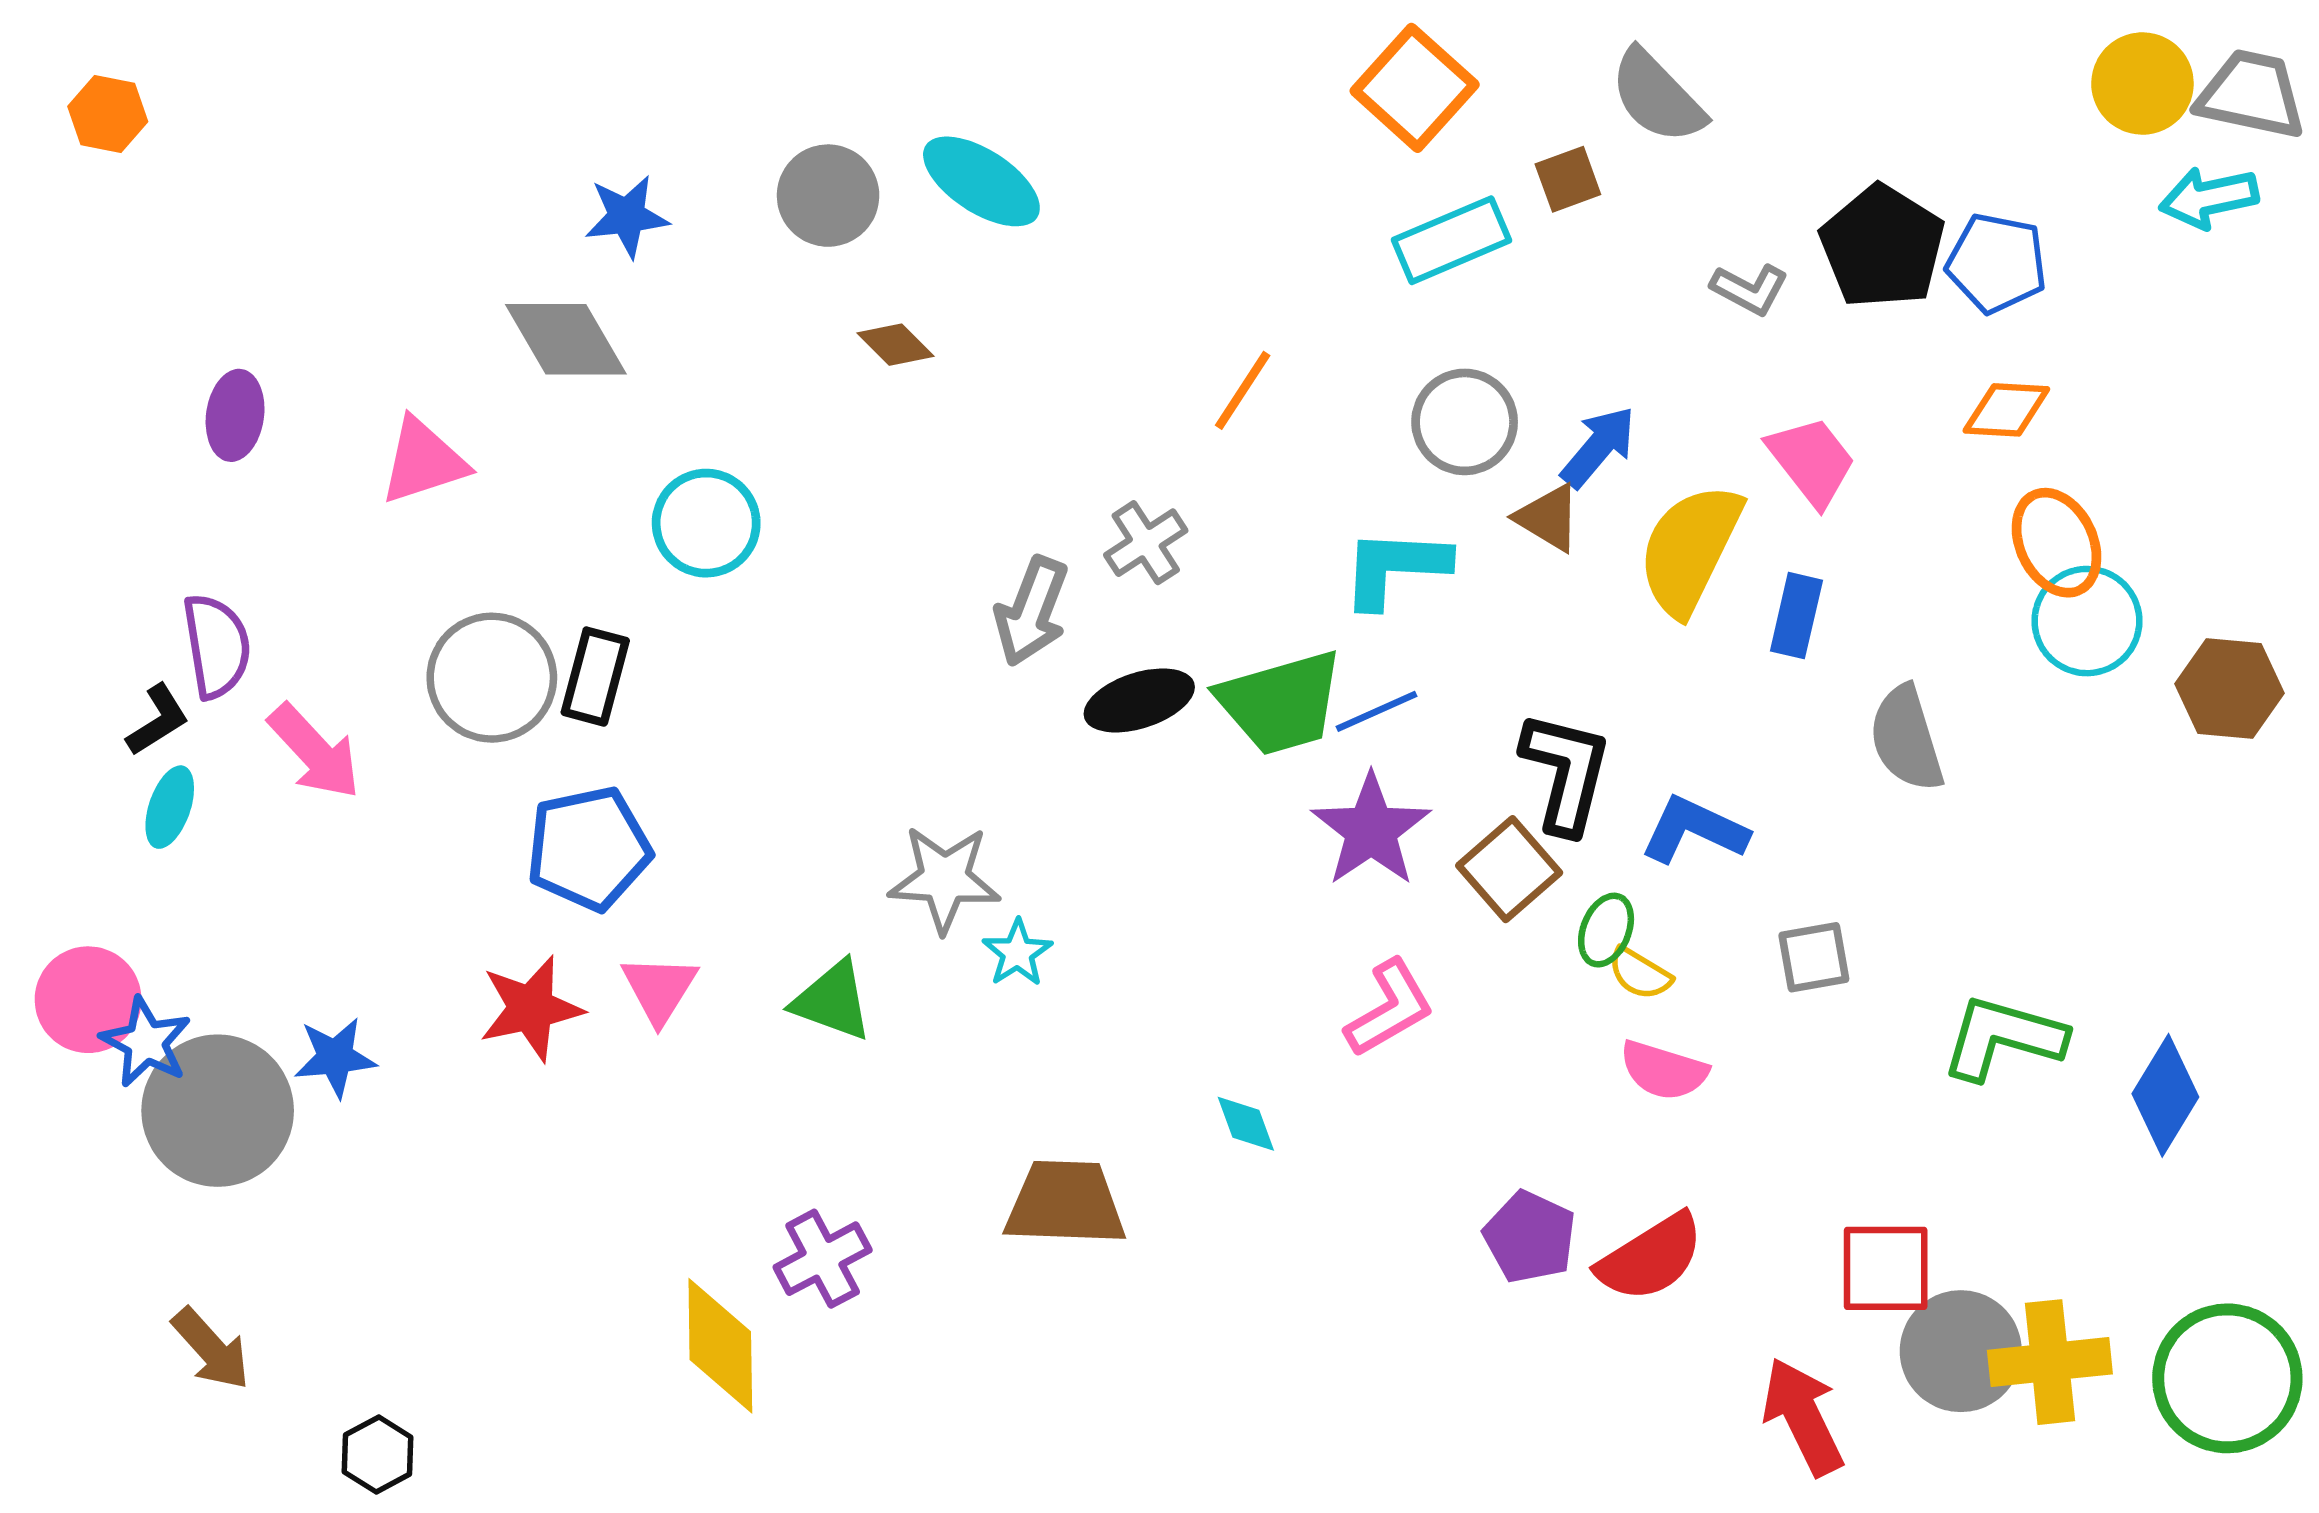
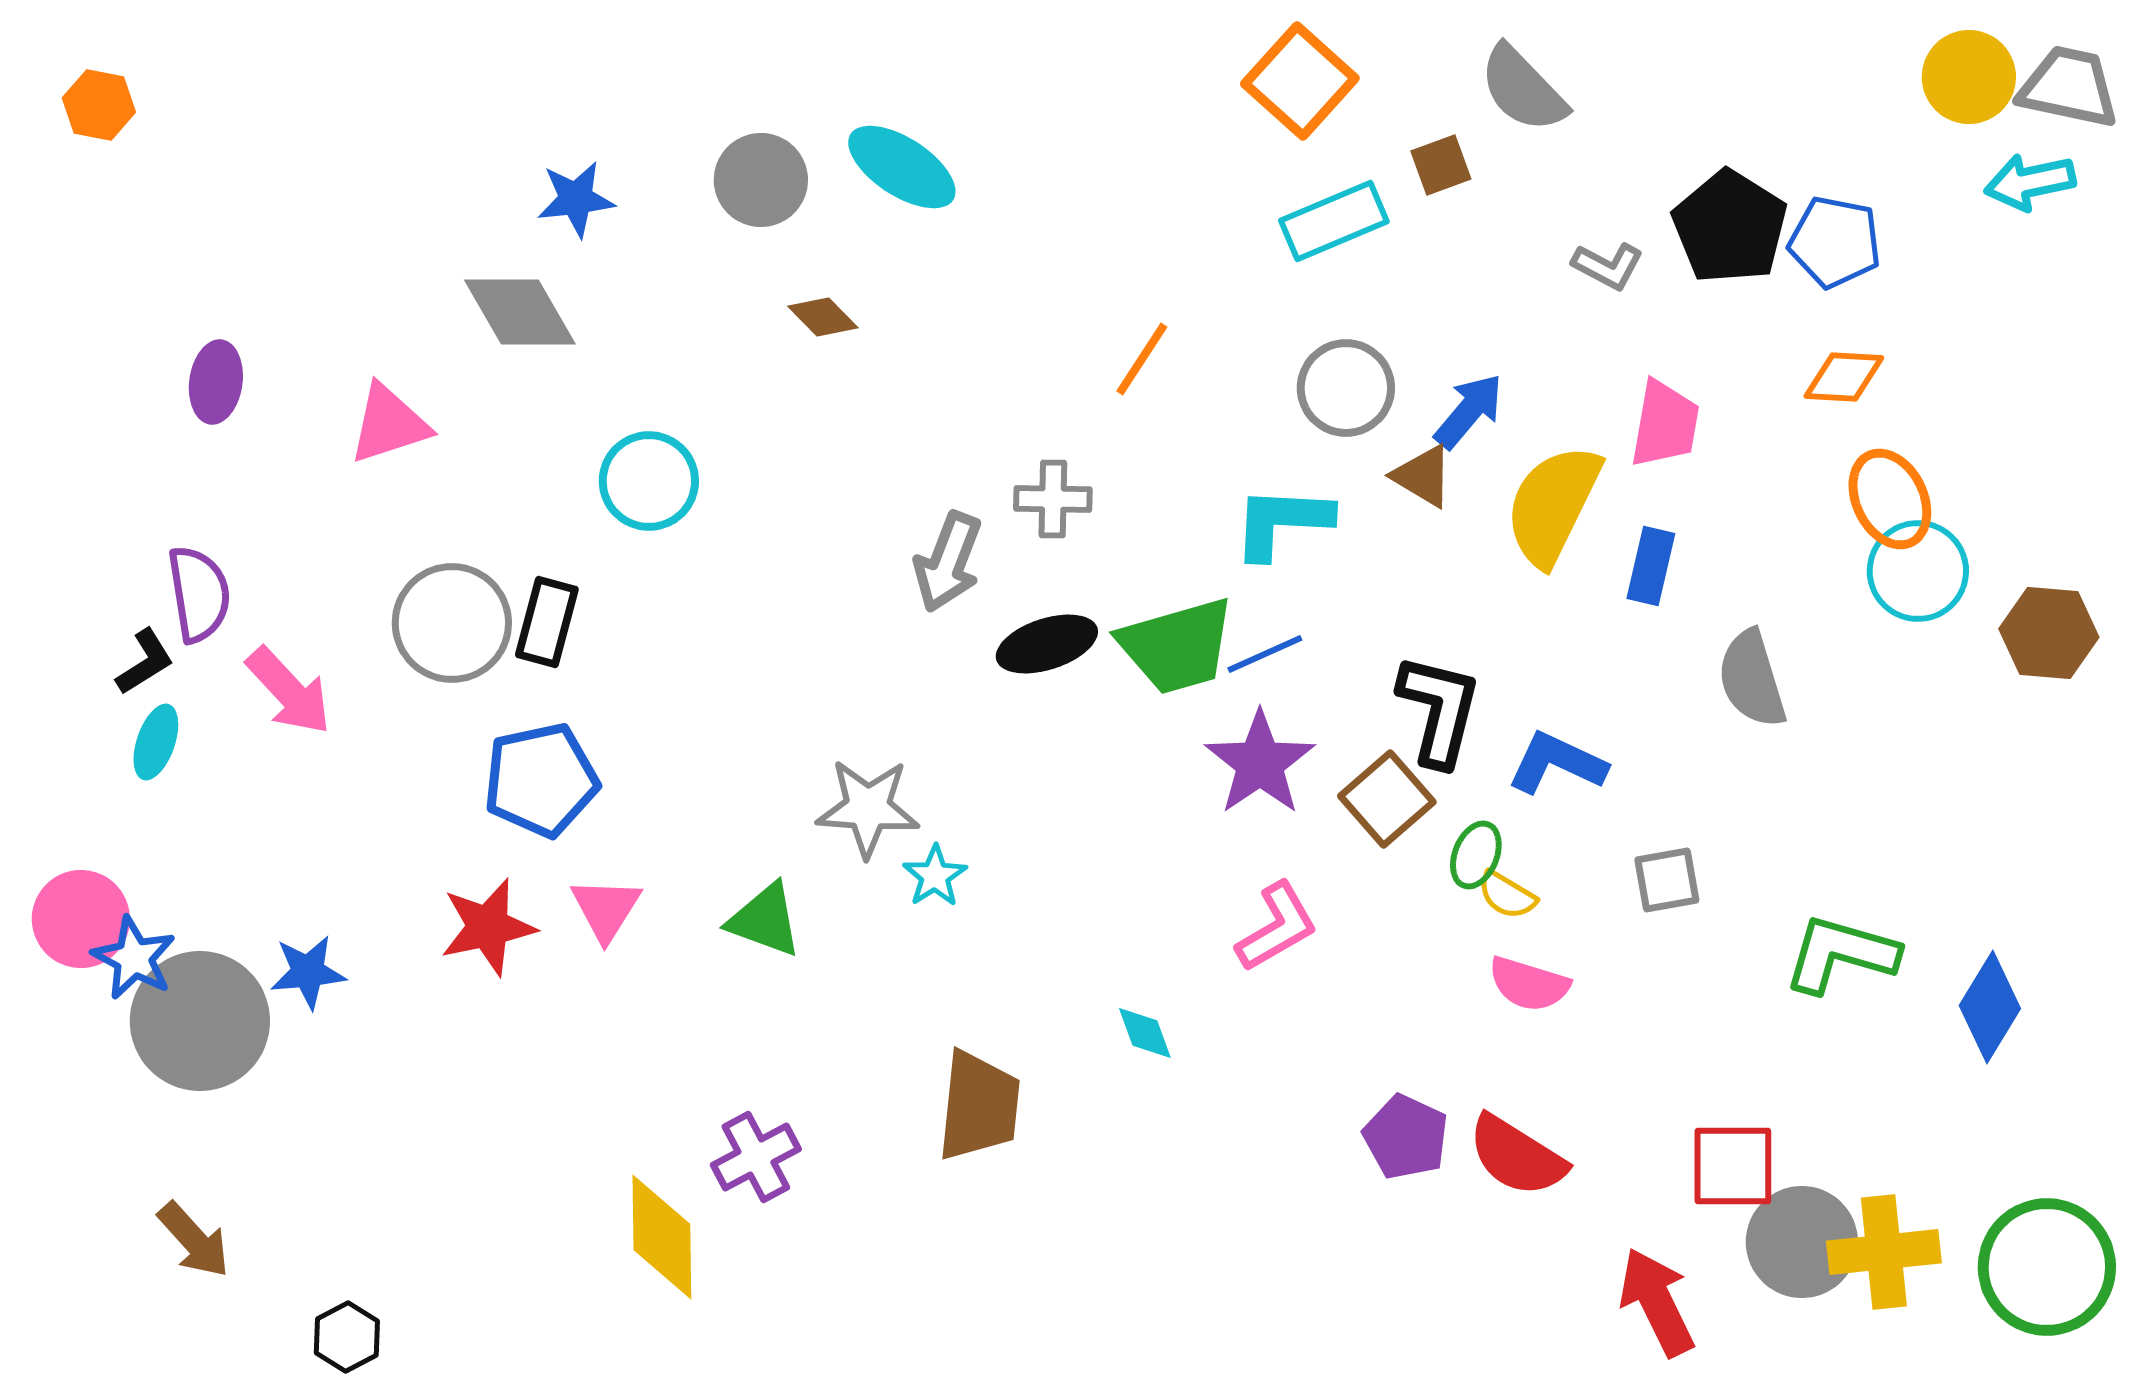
pink trapezoid: (1812, 461) -> (1665, 424), turned 48
gray cross: (1146, 543) -> (1053, 499), turned 34
brown trapezoid: (1065, 1203) -> (979, 1106), turned 94
red semicircle: (1651, 1258) -> (1517, 1156), turned 64

